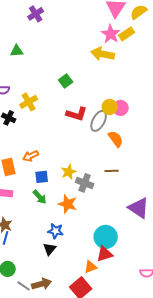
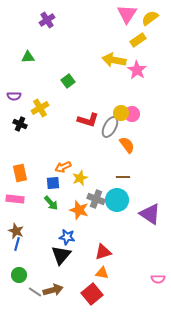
pink star: (111, 34) -> (137, 70), moved
green square: (66, 81) -> (68, 81), moved
orange arrow: (31, 156) -> (63, 167), moved
gray cross: (85, 183) -> (96, 199), moved
cyan circle: (106, 237) -> (117, 200), moved
black triangle: (50, 249) -> (61, 255), size x1.5
red triangle: (105, 254) -> (103, 252), moved
orange triangle: (91, 267) -> (102, 273), turned 32

